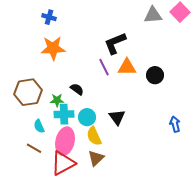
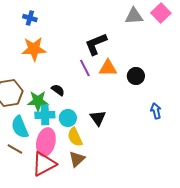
green star: (57, 100) -> (38, 101), size x1.5
blue arrow: (175, 124) -> (156, 111), moved
cyan semicircle: (39, 126) -> (20, 127), size x1.6

